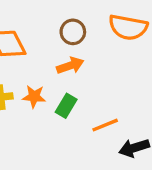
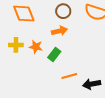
orange line: (105, 125) -> (69, 76), moved

